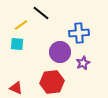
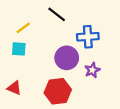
black line: (41, 13) -> (57, 14), moved
red triangle: (16, 88) -> (14, 88), moved

